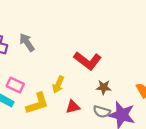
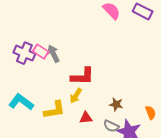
red L-shape: (88, 61) -> (83, 76), moved, turned -45
pink rectangle: (15, 85) -> (41, 52), moved

